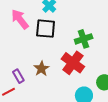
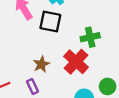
purple rectangle: (18, 76) -> (33, 86), moved

